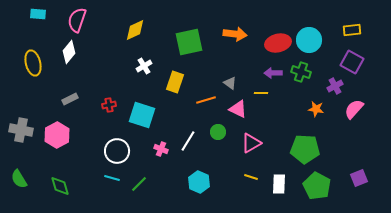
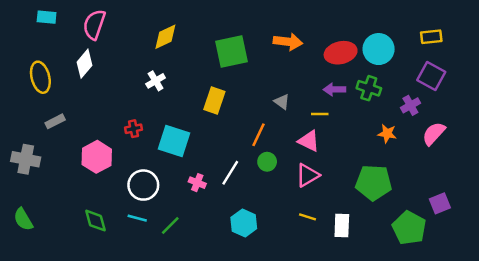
white cross: (144, 66) -> (156, 81), moved
gray rectangle: (70, 99) -> (55, 121), moved
orange line: (206, 100) -> (258, 135), moved, turned -48
pink triangle: (238, 109) -> (309, 141), moved
pink hexagon: (57, 135) -> (97, 157), moved
purple square: (359, 178) -> (440, 203), moved
green diamond: (60, 186) -> (96, 221), moved
green pentagon: (317, 186) -> (409, 228), moved

